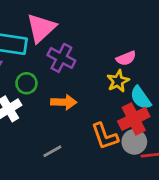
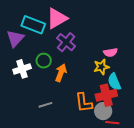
green circle: (26, 83) -> (44, 61), moved
orange arrow: (64, 102) -> (61, 73), turned -84

